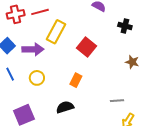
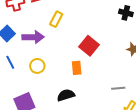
yellow rectangle: (56, 32) -> (56, 19), size x0.7
red square: (86, 47) -> (89, 46), moved
orange rectangle: (76, 80) -> (77, 68), turned -32

